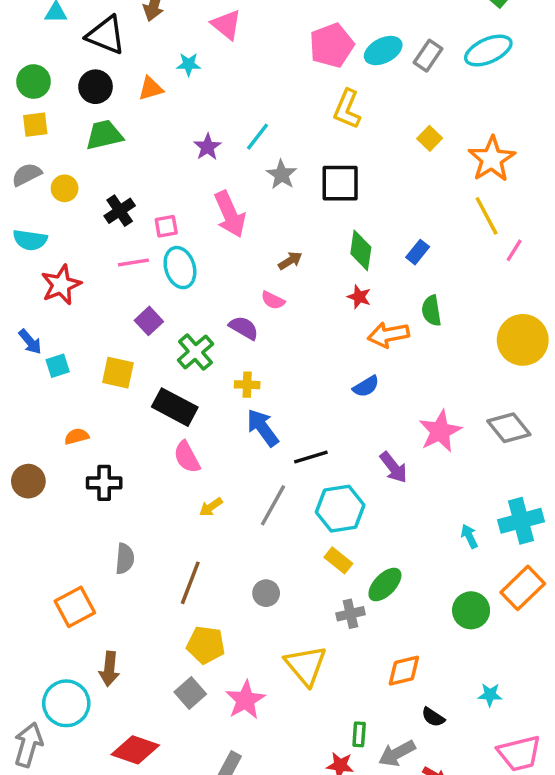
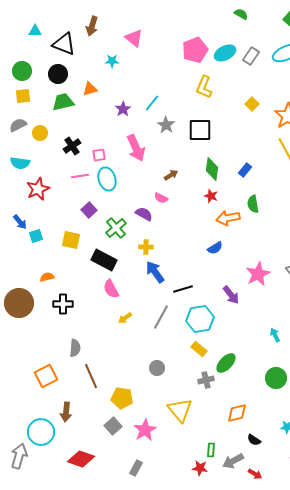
orange triangle: (151, 88) -> (90, 89), moved
brown circle: (28, 481) -> (19, 303), size x1.5
brown line: (190, 583) -> (91, 376), moved, turned -45

